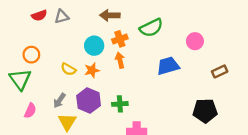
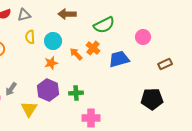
orange cross: (120, 39) -> (93, 48), moved, turned -32
orange arrow: (120, 60) -> (76, 54), turned -32
yellow semicircle: (68, 69) -> (30, 37), moved, turned 56
gray arrow: (59, 101) -> (11, 89), moved

